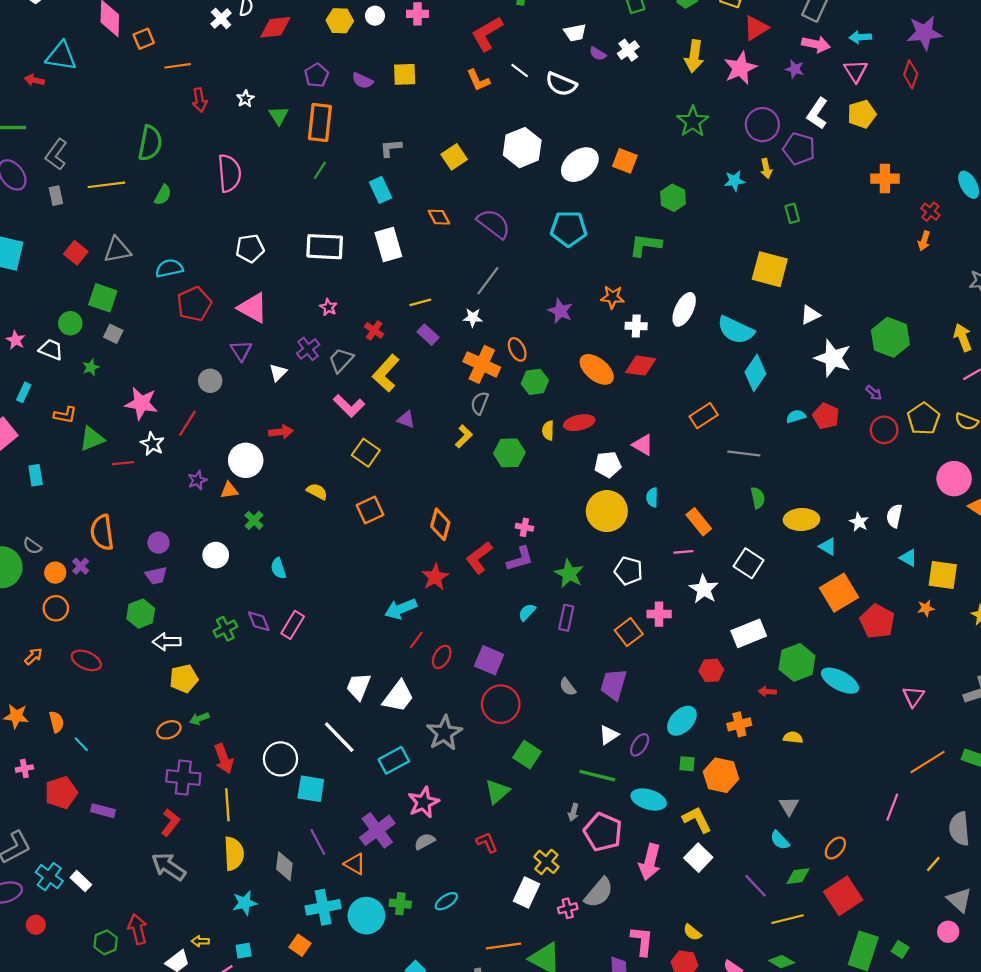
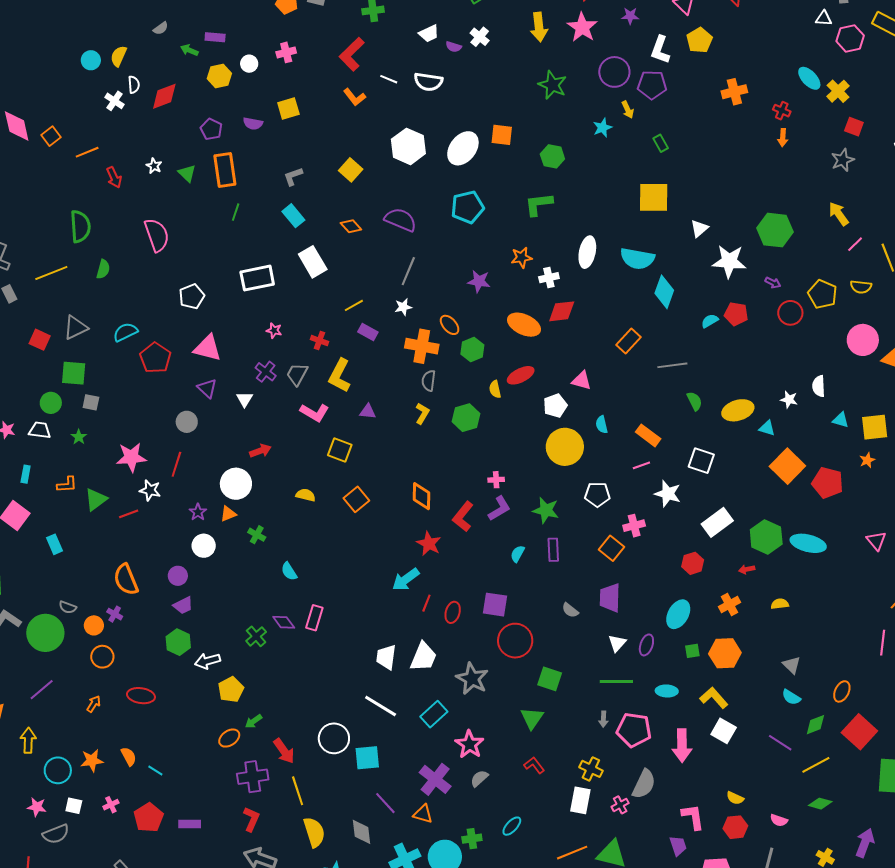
white circle: (216, 555) -> (204, 546), moved
cyan ellipse: (649, 800) -> (667, 691), size x0.7

